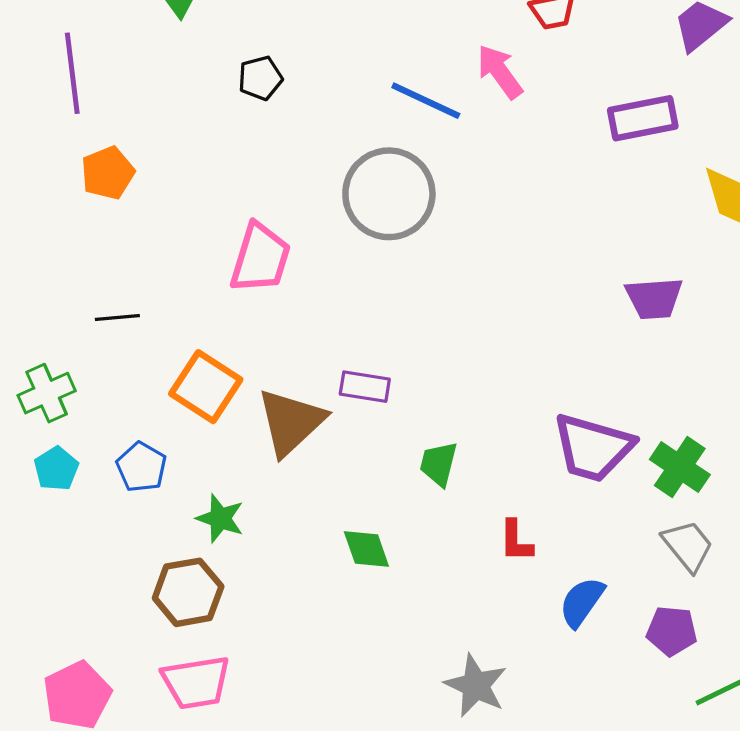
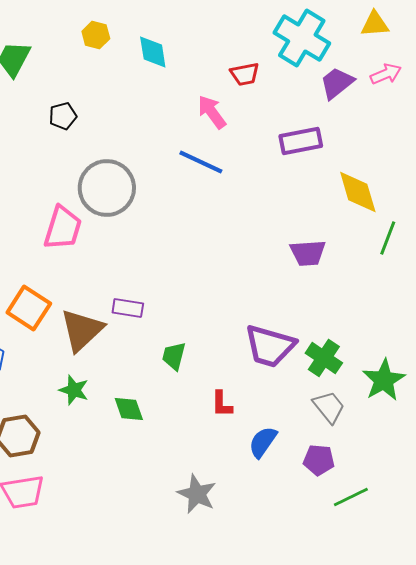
blue line: (426, 101) -> (201, 162), moved
gray circle: (389, 194) -> (107, 188), moved
green star: (220, 518) -> (74, 390), moved

